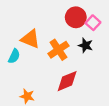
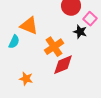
pink square: (93, 23) -> (90, 19), moved
orange cross: (58, 50) -> (54, 47), moved

